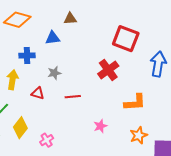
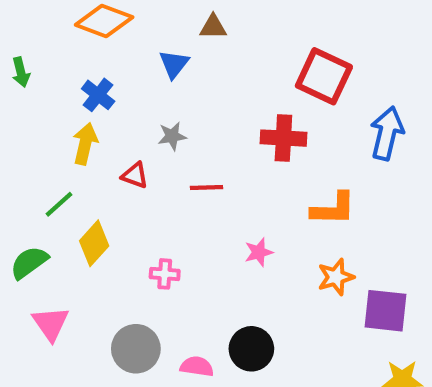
blue triangle: (53, 38) -> (174, 64), turned -49
blue cross: (27, 55) -> (98, 95), moved, turned 35
red cross: (108, 70) -> (283, 138), turned 35
pink cross: (47, 140) -> (165, 274), moved, turned 32

